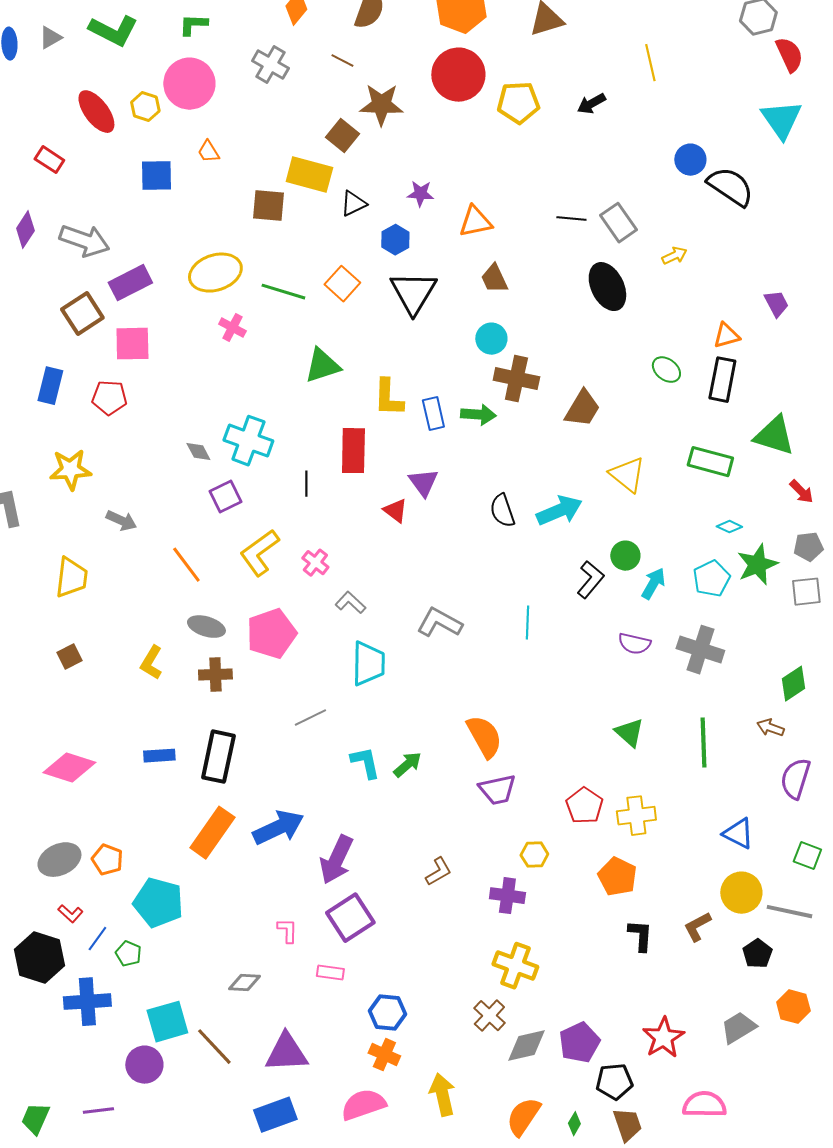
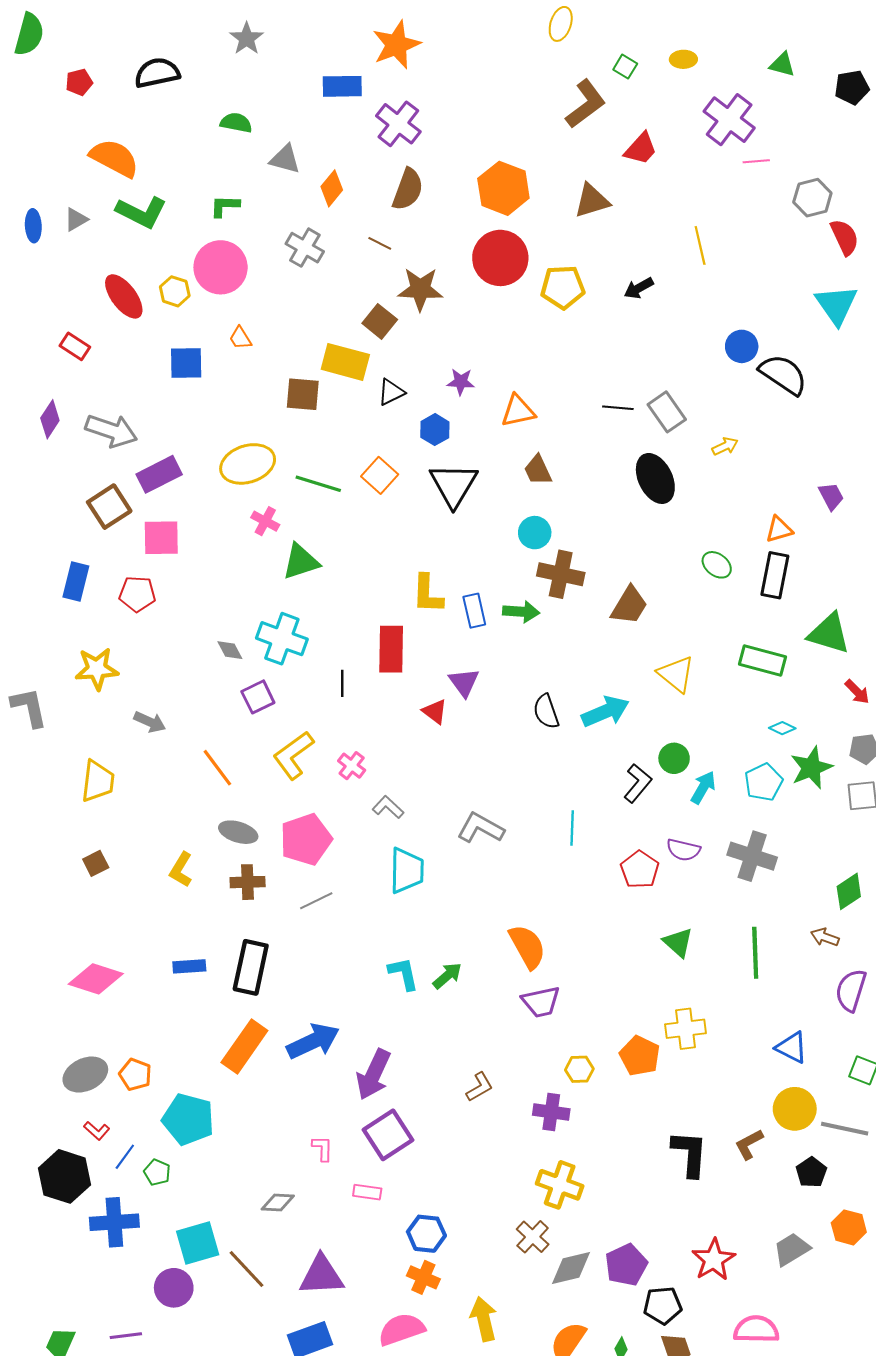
green triangle: (322, 366) -> (301, 562), moved
gray line: (310, 718) -> (316, 901), moved
red pentagon: (584, 806) -> (640, 870), moved
orange pentagon: (617, 877) -> (640, 1056), moved
black L-shape: (640, 936) -> (690, 1154), size x1.4

